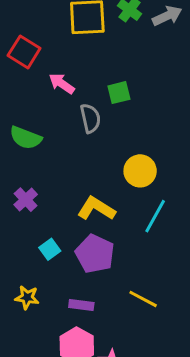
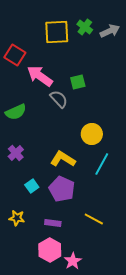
pink arrow: (62, 84) -> (40, 76), size x1.5
gray semicircle: (90, 118) -> (59, 99), turned -30
green semicircle: (26, 138) -> (16, 112), turned -45

